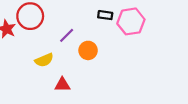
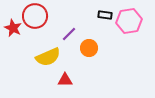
yellow semicircle: (44, 60) -> (48, 57), size x1.4

